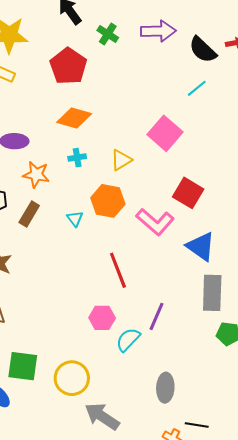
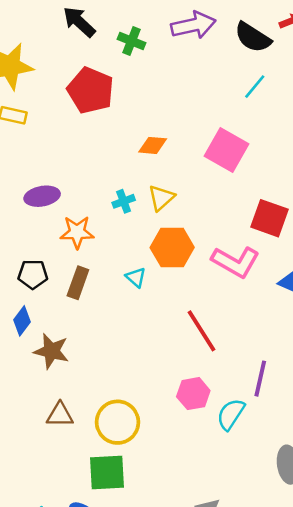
orange diamond: (74, 118) -> (153, 145), moved, size x0.7
yellow triangle: (121, 160) -> (161, 198), moved
yellow circle: (72, 378) -> (117, 422), moved

